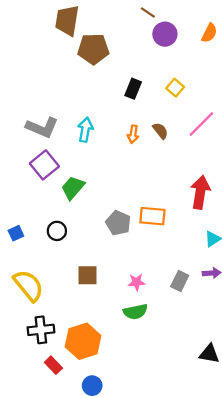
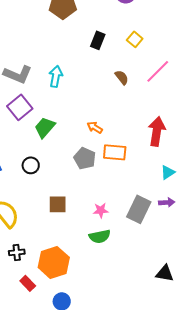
orange arrow: (133, 134) -> (95, 127), moved, turned 112
gray rectangle: (180, 281) -> (139, 209), size x1.5
black cross: (41, 330) -> (17, 252), size x0.7

